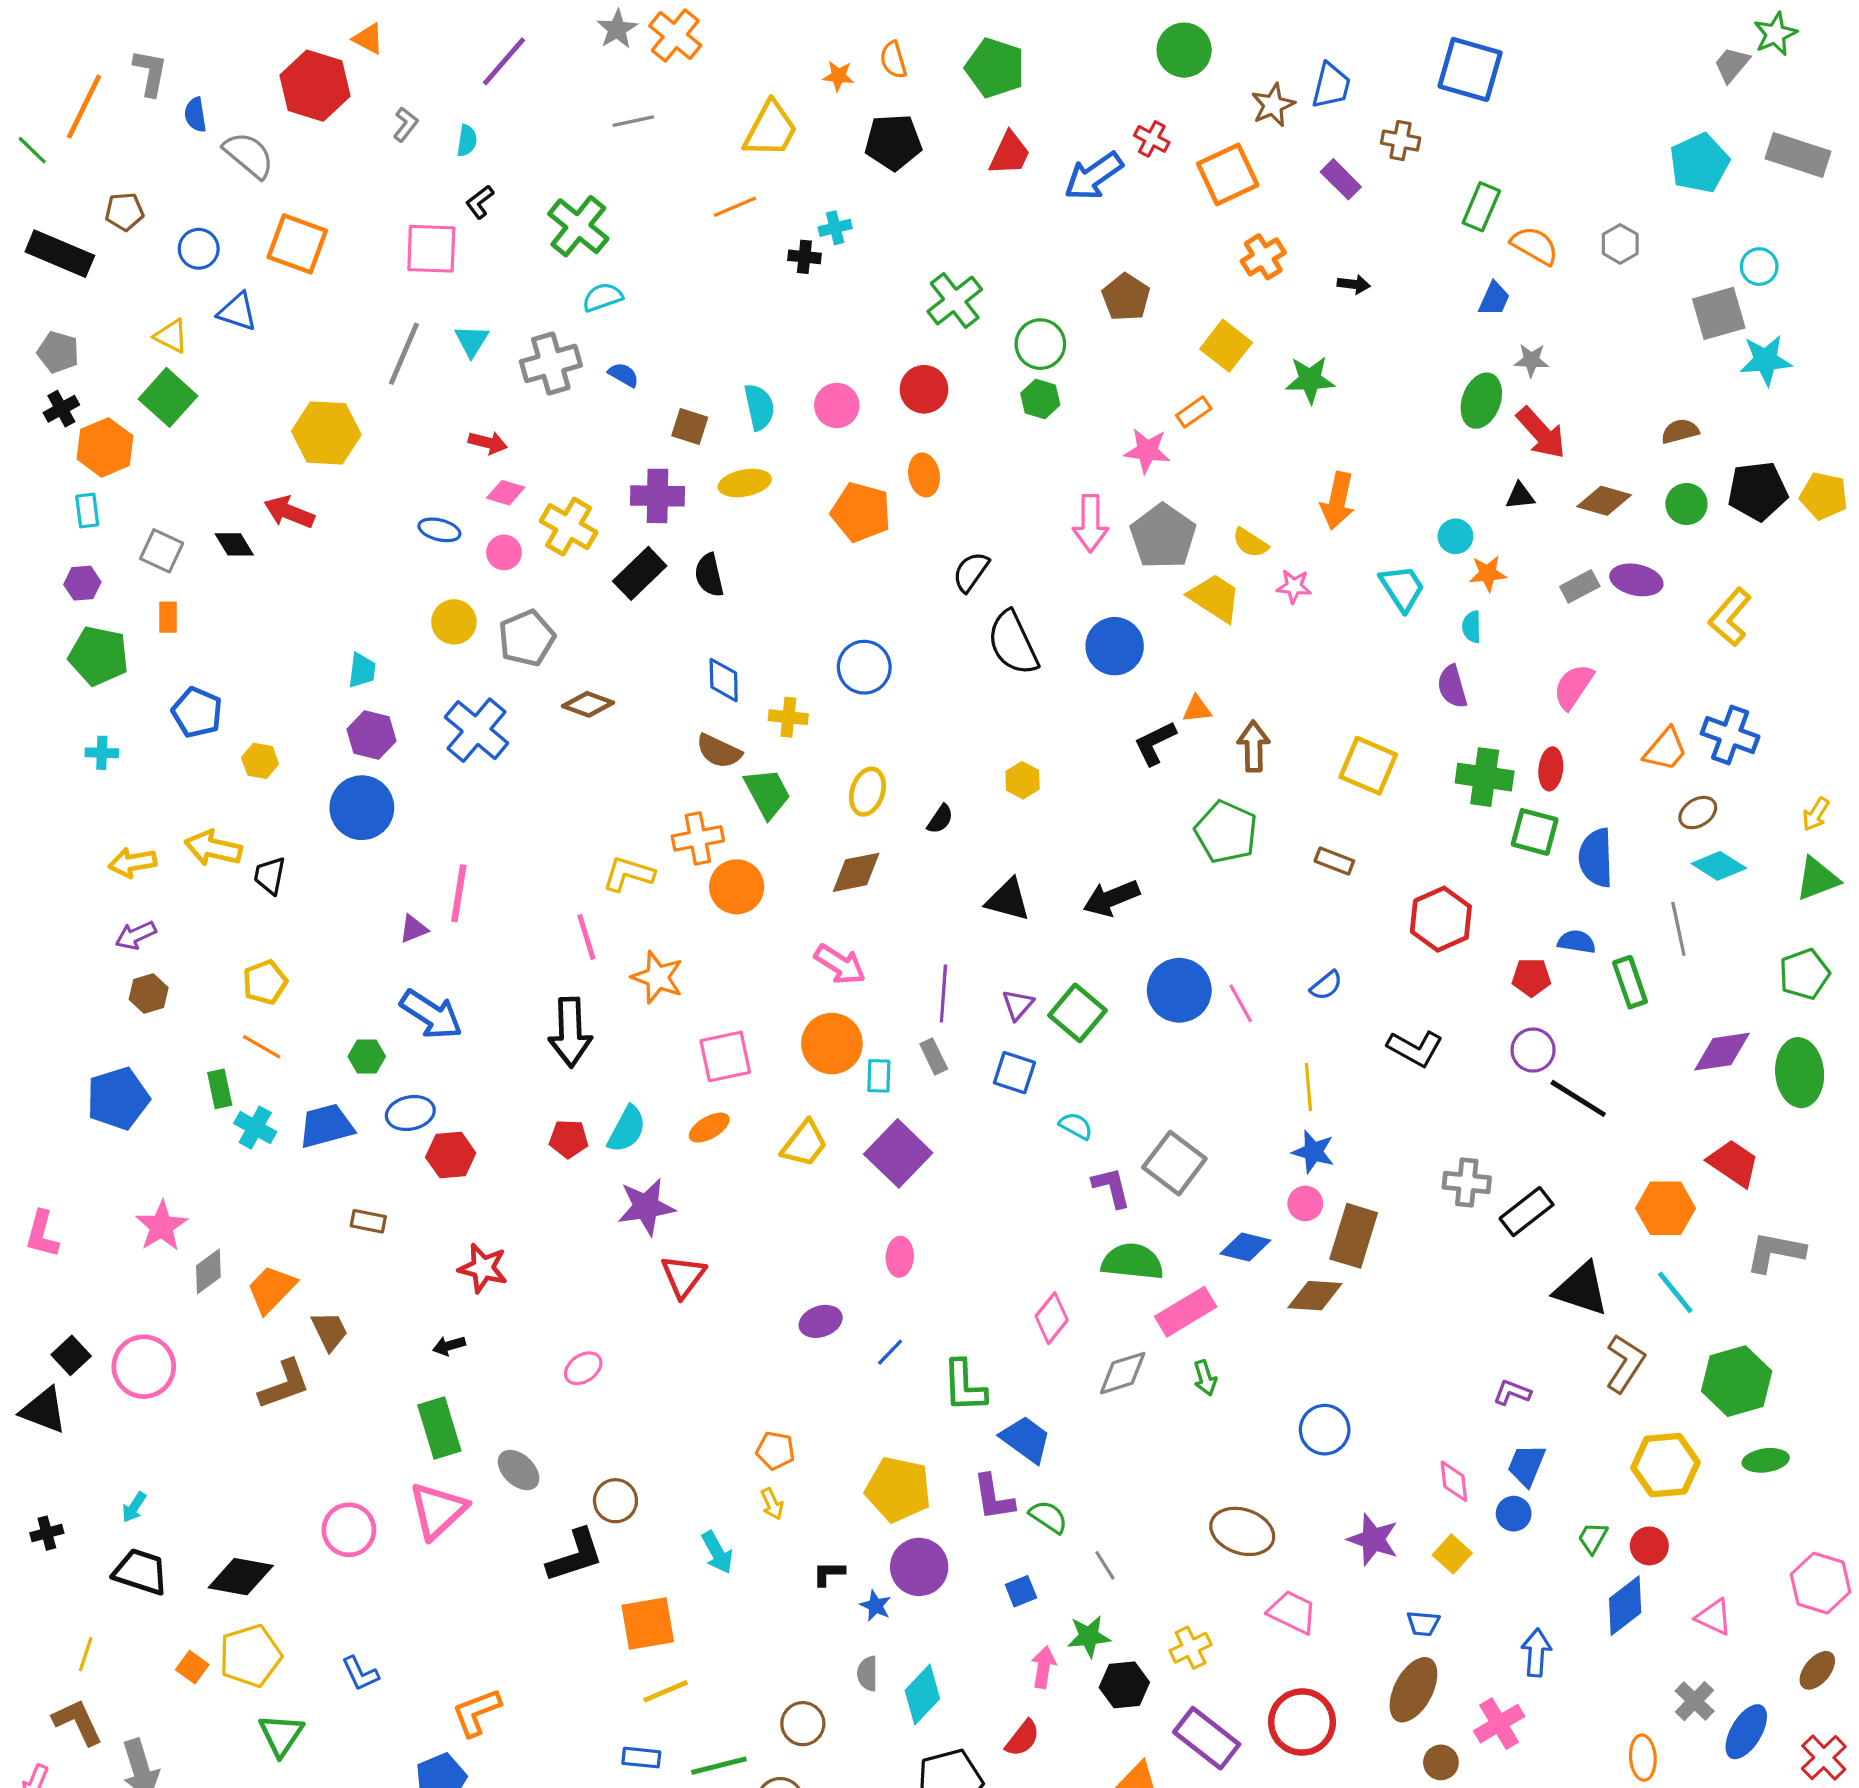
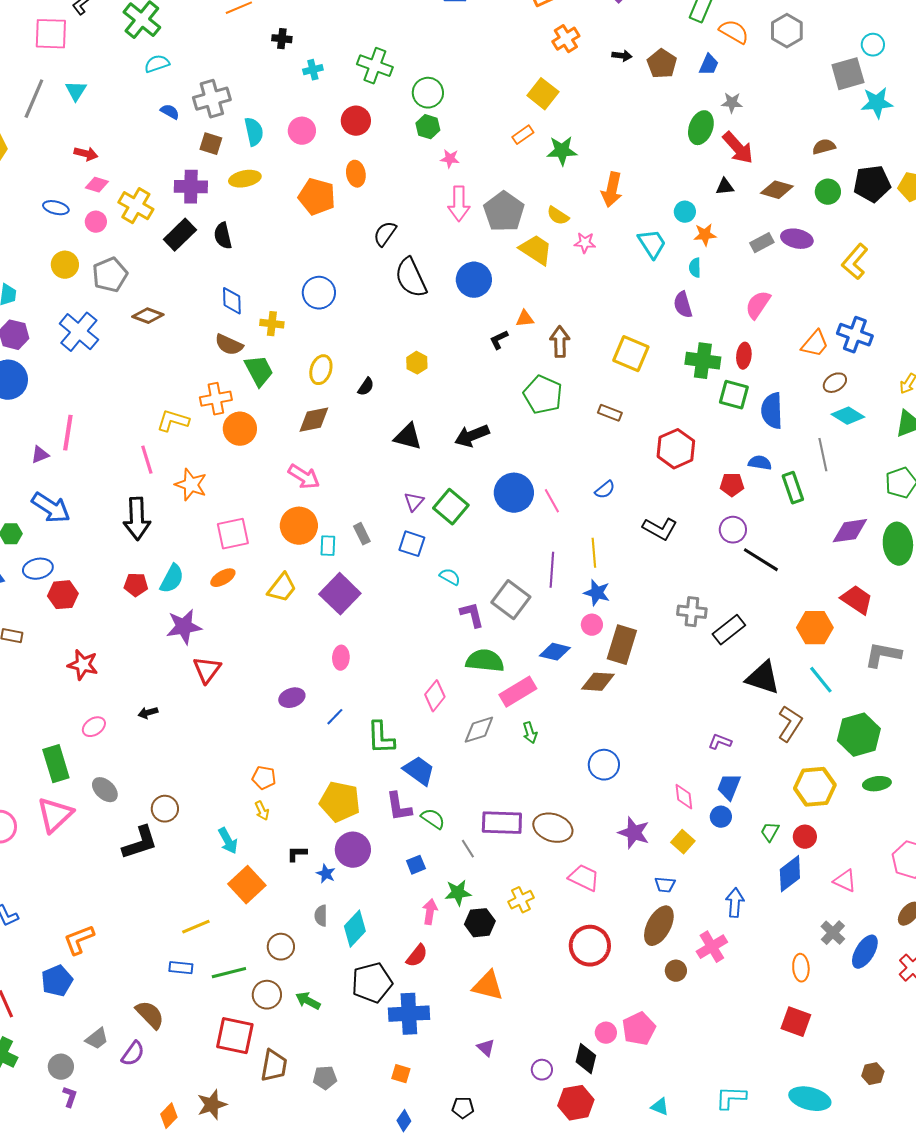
cyan cross: (835, 228) -> (313, 70), moved
gray hexagon: (1620, 244) -> (787, 31), size x1.4
brown pentagon: (1126, 297) -> (662, 64), moved
green cross: (955, 300) -> (375, 66), turned -32
gray cross: (551, 363) -> (212, 99), moved
green star: (1310, 380) -> (562, 151), moved
pink star: (1147, 451) -> (450, 159), moved, size x0.7
black L-shape: (1155, 743) -> (499, 340), size x0.7
purple line: (943, 993) -> (552, 570), moved
black arrow: (449, 1346) -> (148, 713), moved
pink ellipse: (583, 1368) -> (94, 727), moved
orange square: (648, 1623) -> (247, 885), moved, turned -33
purple rectangle: (1207, 1738) -> (502, 823), moved, turned -36

